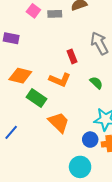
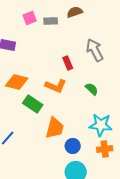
pink square: (33, 11) -> (30, 18), turned 32
orange trapezoid: (59, 122) -> (55, 128), turned 60
blue circle: (90, 140) -> (73, 146), moved

